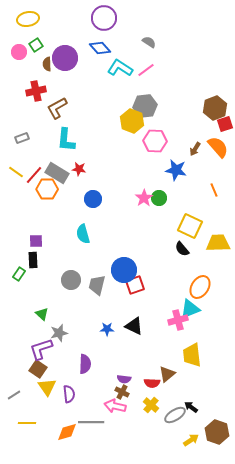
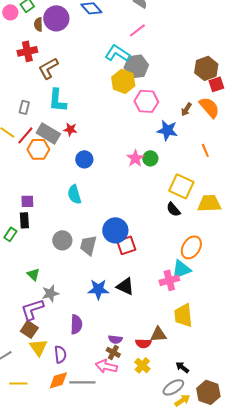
cyan L-shape: (120, 68) -> (117, 53), moved
gray rectangle: (22, 138) -> (24, 107), moved, turned -56
blue star: (107, 329) -> (98, 289), size x1.5
brown triangle: (167, 374) -> (158, 334), turned 36
gray ellipse: (175, 415) -> (173, 387), moved
orange diamond: (67, 432) -> (58, 380), moved

